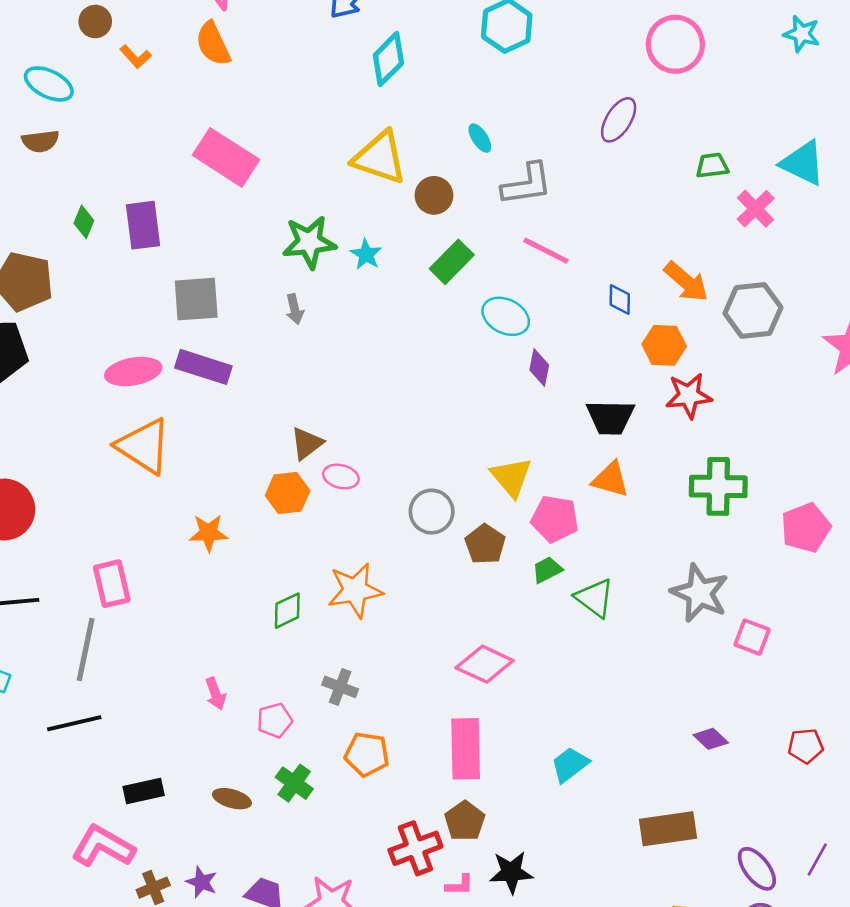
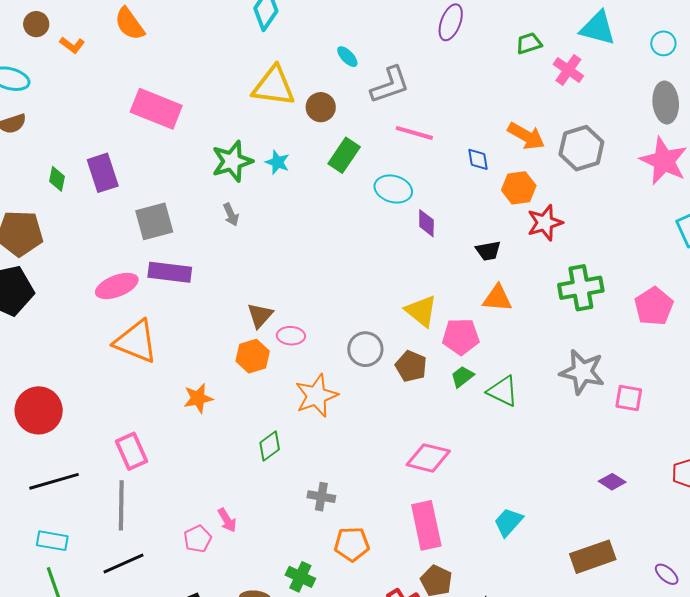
black trapezoid: (610, 417) -> (488, 251), size x0.7
orange star: (355, 590) -> (316, 396), moved
pink pentagon: (275, 720) -> (198, 539), moved
purple ellipse: (757, 869) -> (667, 574), size x0.7

